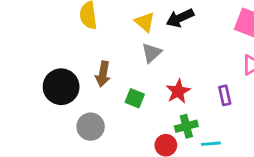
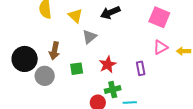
yellow triangle: (145, 22) -> (75, 16), moved
green square: (135, 98) -> (77, 69), turned -32
gray circle: (91, 127) -> (45, 76), moved

